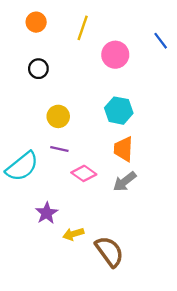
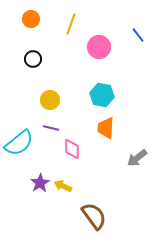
pink diamond: (84, 173) -> (72, 149), turned 55
gray arrow: (125, 182) -> (137, 158), moved
yellow arrow: (73, 234) -> (63, 186), moved, turned 42

